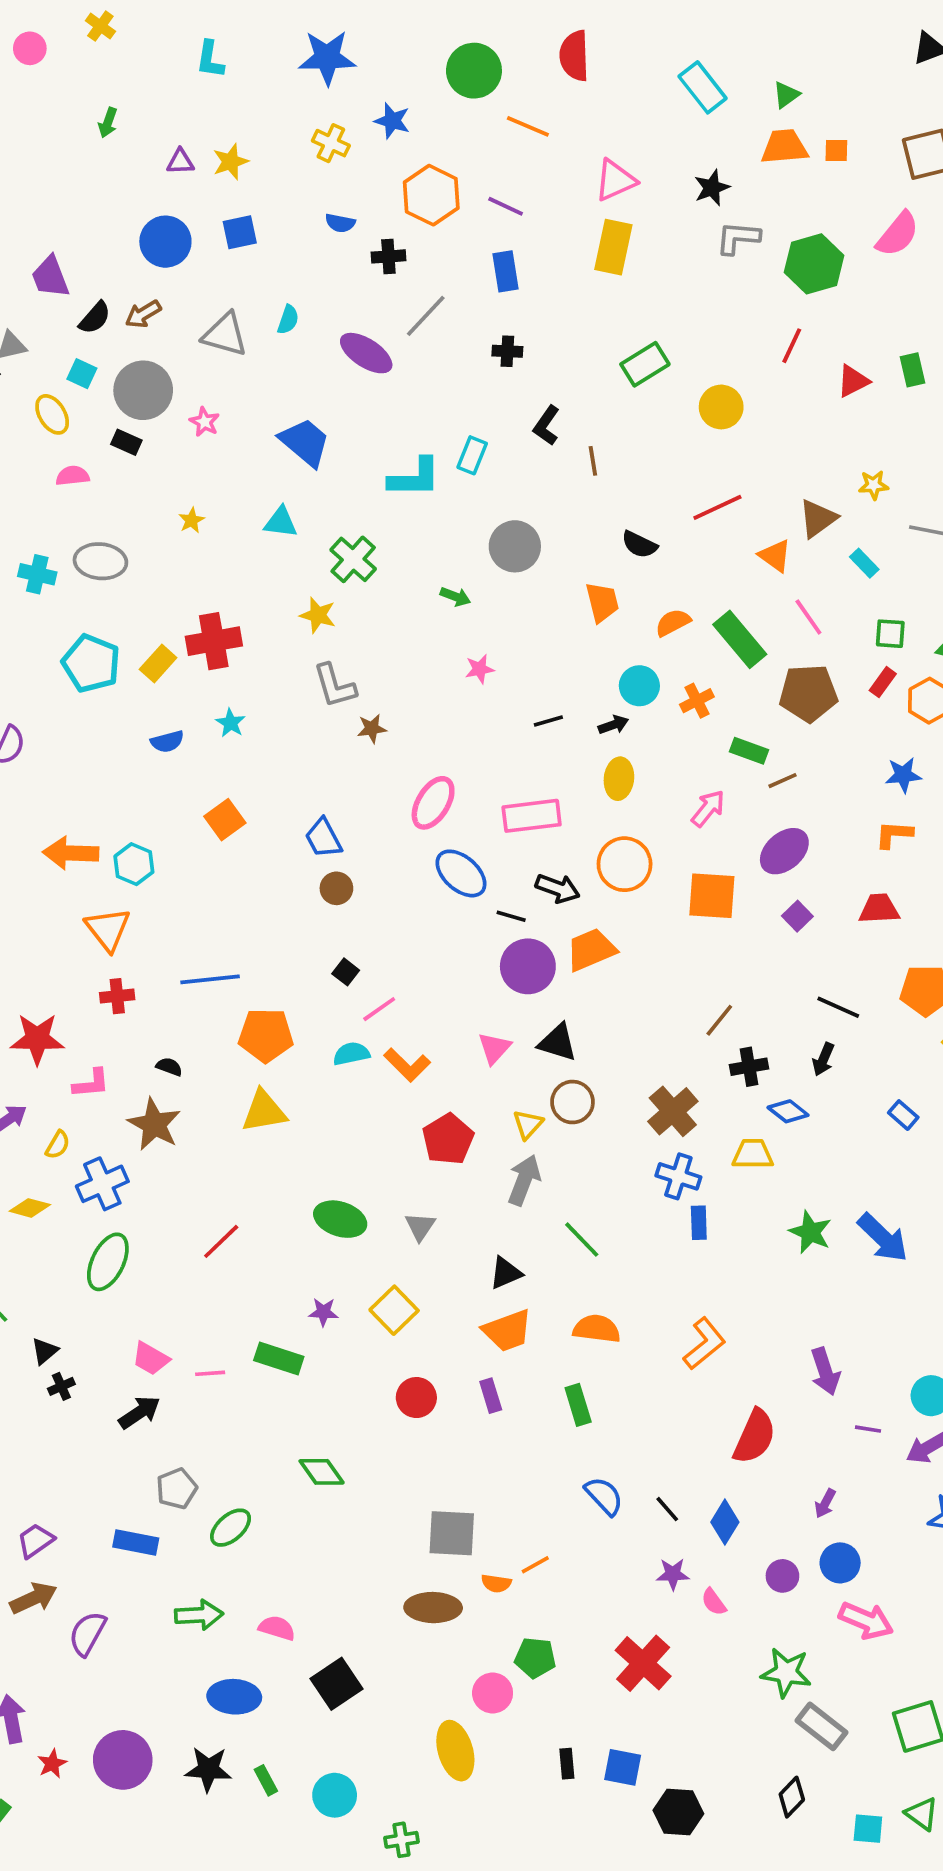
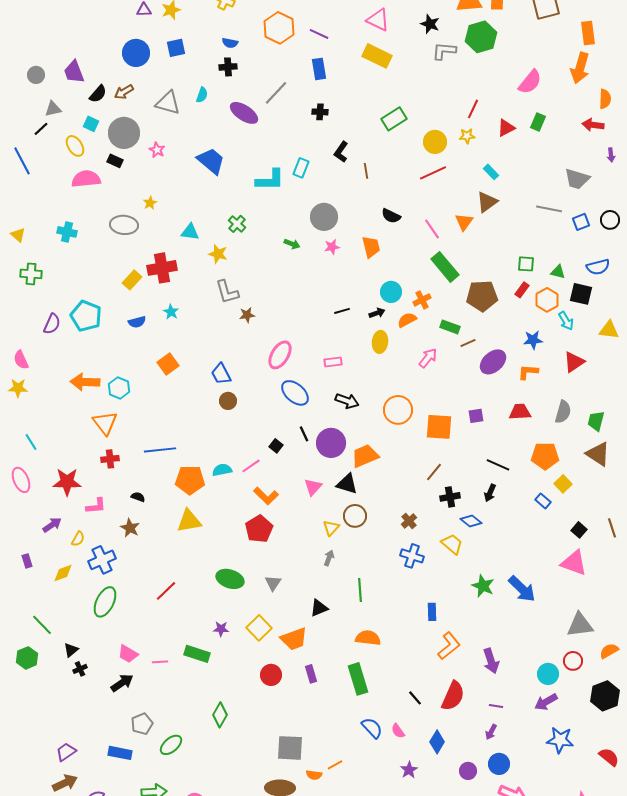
pink triangle: (615, 180) -> (378, 20), turned 50
black star: (712, 188) -> (430, 24), turned -30
pink semicircle: (898, 234) -> (530, 82), moved
yellow rectangle: (613, 247) -> (377, 56), turned -76
black cross: (388, 256) -> (228, 67), moved
green hexagon: (814, 264) -> (481, 37), moved
green rectangle: (913, 370) -> (538, 122), turned 36
pink semicircle: (73, 476) -> (86, 179), size x1.6
yellow star: (874, 485) -> (467, 136), moved
red line: (717, 507) -> (433, 173), moved
cyan triangle: (281, 522) -> (190, 232), moved
orange triangle: (775, 556) -> (464, 222), turned 30
green cross: (353, 559) -> (237, 224), size x0.7
gray ellipse: (100, 561) -> (124, 225), moved
cyan rectangle: (864, 563) -> (491, 172), moved
pink line: (808, 617) -> (432, 229), moved
orange semicircle: (673, 623) -> (407, 320), moved
cyan pentagon: (91, 663) -> (86, 316), moved
pink star: (480, 669) -> (332, 247), moved
pink rectangle: (532, 816) -> (333, 362), size x0.6
purple ellipse: (784, 851) -> (493, 362), moved
orange circle: (625, 864) -> (398, 410), moved
orange square: (712, 896) -> (439, 427), moved
black line: (511, 916) -> (304, 434), moved, turned 49
purple square: (797, 916) -> (476, 416), turned 35
orange trapezoid: (591, 950) -> (365, 456), moved
black square: (346, 972) -> (276, 446), moved
cyan semicircle: (351, 1054) -> (222, 470), moved
brown cross: (673, 1111) -> (409, 521), size x0.6
blue rectangle: (903, 1115) -> (543, 501), moved
brown star: (154, 1124) -> (130, 528), size x0.7
red pentagon: (448, 1139) -> (259, 529), moved
yellow trapezoid: (753, 1154) -> (452, 544), turned 40
gray arrow: (524, 1180) -> (329, 558), size x0.6
yellow diamond: (30, 1208) -> (63, 573), turned -35
blue rectangle: (699, 1223) -> (432, 612), moved
green line: (582, 1240) -> (360, 590), turned 40
orange trapezoid: (507, 1331) -> (294, 639), moved
orange L-shape: (704, 1344) -> (449, 646), moved
green rectangle: (578, 1405) -> (358, 679), size x1.4
purple line: (868, 1429) -> (496, 706), moved
green diamond: (322, 1472) -> (220, 715), turned 65
black line: (667, 1509) -> (415, 698), moved
purple star: (673, 1574) -> (409, 770), turned -30
pink semicircle: (714, 1602) -> (398, 731), moved

